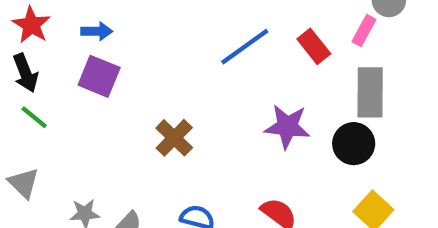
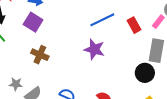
purple star: (287, 127) -> (94, 49), moved
brown cross: (174, 138) -> (40, 55), moved, turned -30

